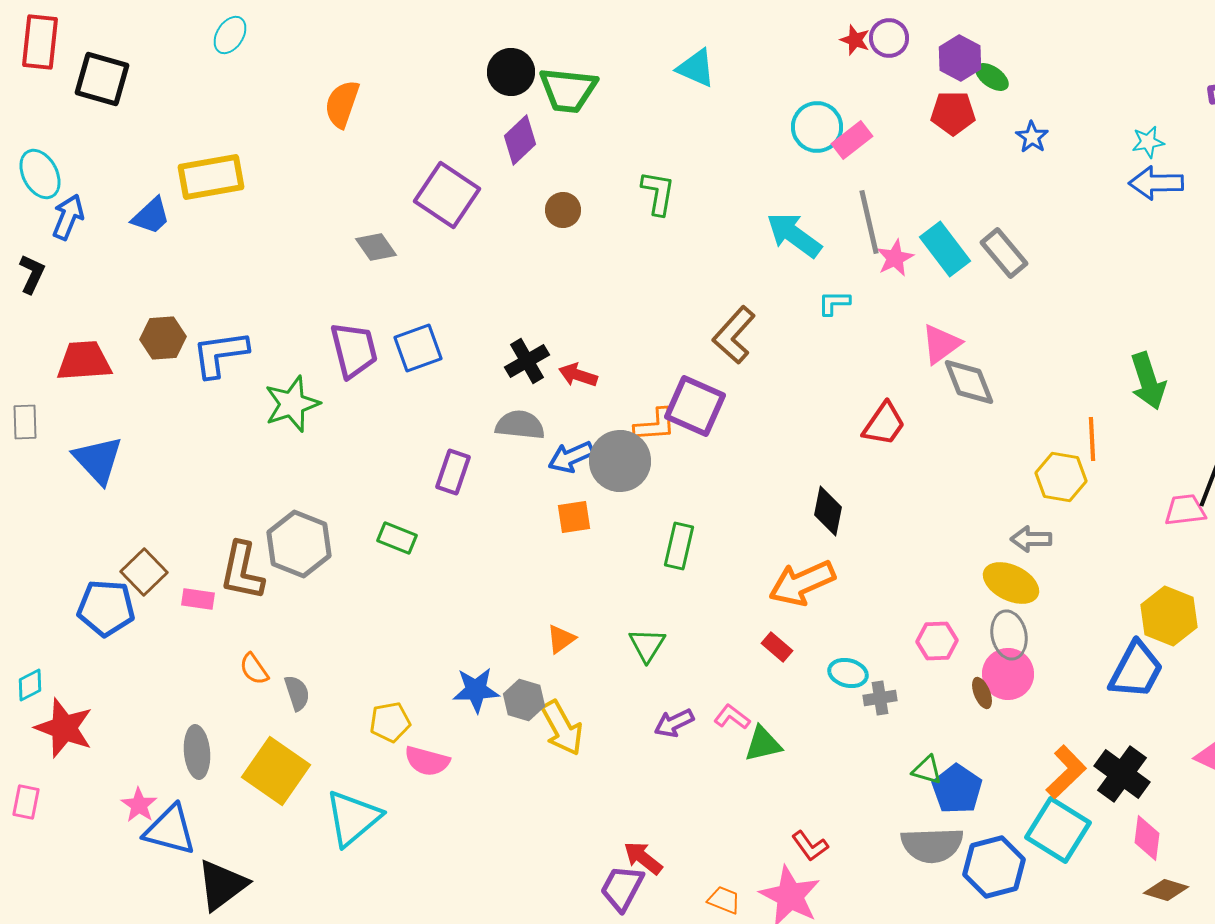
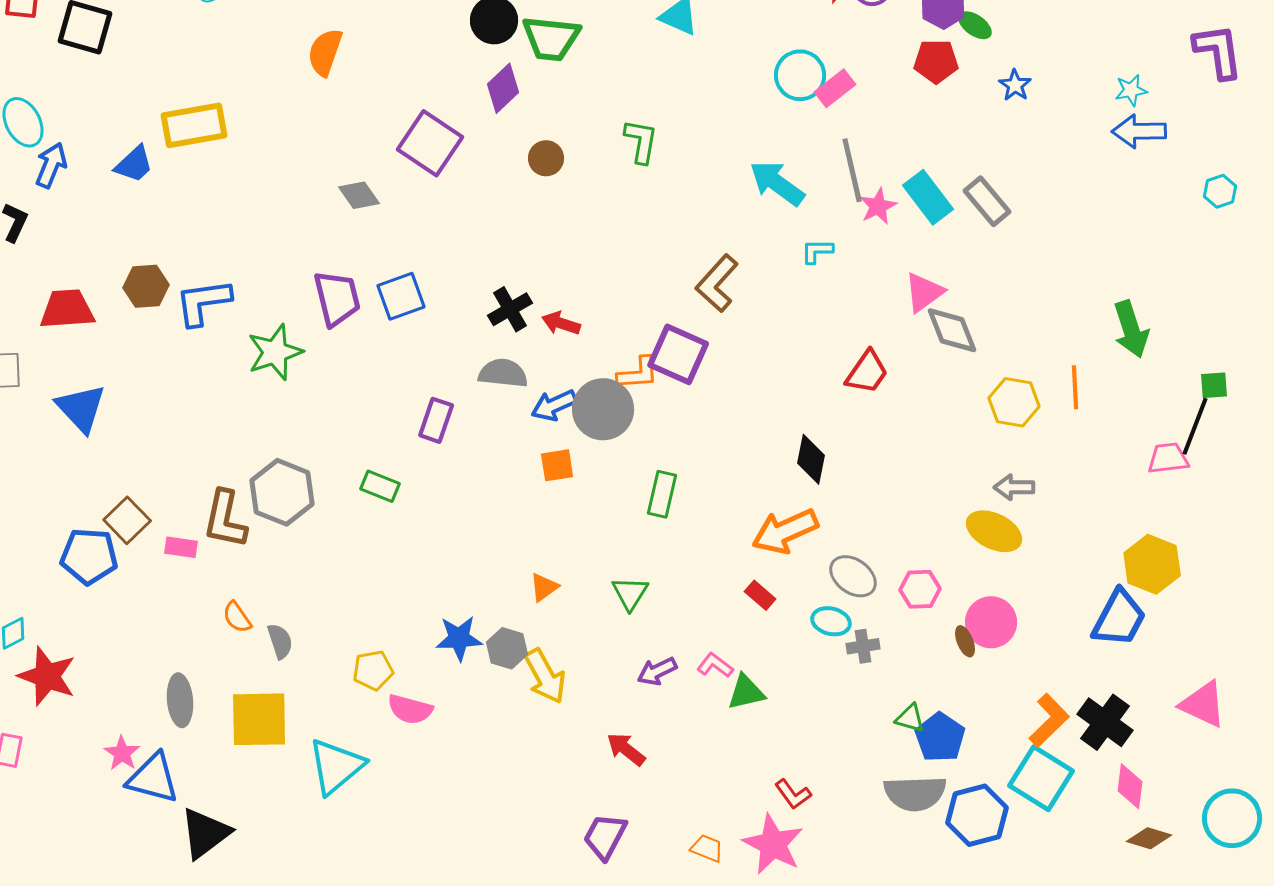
yellow hexagon: (1061, 477) -> (1014, 402), moved
gray ellipse: (1009, 635) -> (853, 576), moved, turned -42
yellow square: (276, 771) -> (259, 719), turned -36
red arrow: (643, 858) -> (626, 749), moved

